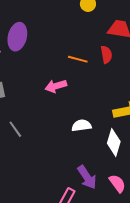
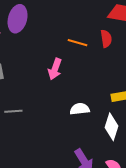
pink arrow: (56, 86) -> (55, 69), turned -55
gray line: (15, 129) -> (13, 111), turned -60

